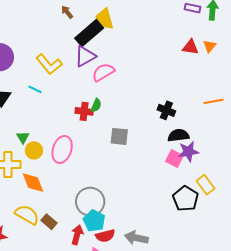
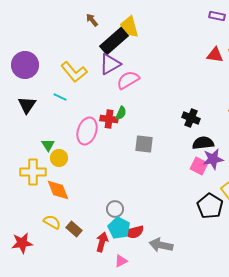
pink ellipse: (62, 149) -> (87, 131), moved
gray circle: (90, 202) -> (115, 209), size x0.6
yellow semicircle: (27, 215) -> (52, 222), size x0.7
red semicircle: (105, 236) -> (134, 232), moved

